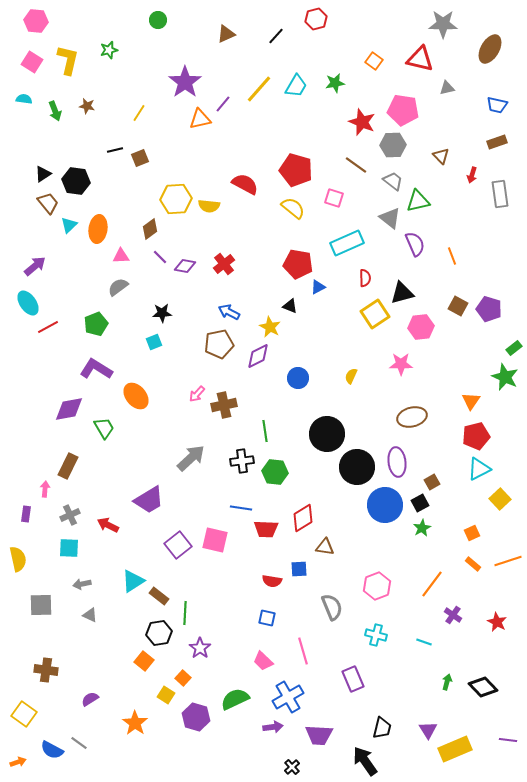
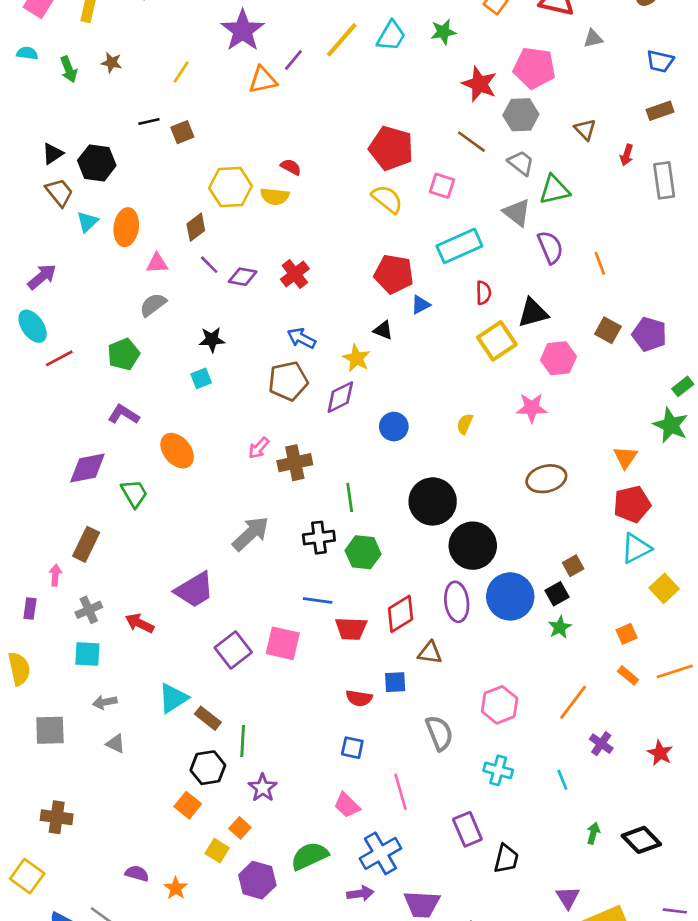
red semicircle: (245, 184) -> (291, 167), moved, size x0.6
purple L-shape: (96, 369) -> (124, 414), size x0.7
purple ellipse: (397, 462) -> (457, 602), moved
cyan line: (424, 642) -> (562, 780), turned 49
purple semicircle: (90, 699) -> (137, 873), moved, turned 48
orange star: (135, 723) -> (176, 888), size x0.7
black trapezoid: (382, 728) -> (506, 859), moved

